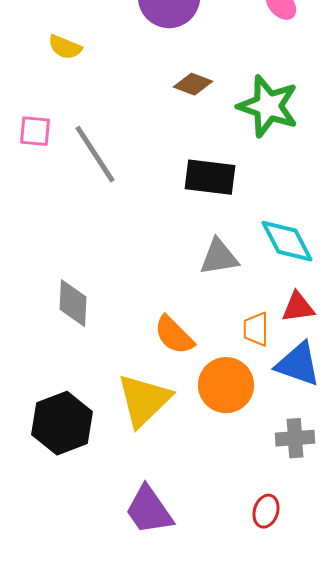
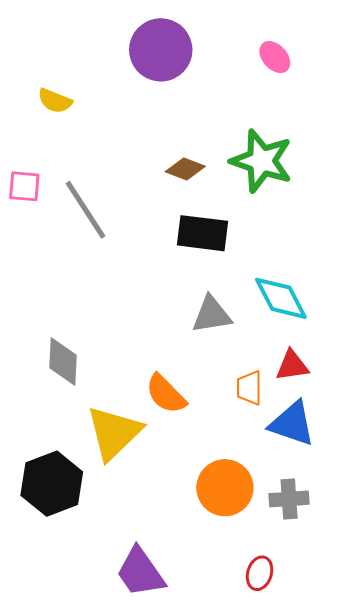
brown diamond: (193, 84) -> (185, 169), moved
orange circle: (226, 385) -> (225, 488), moved
yellow triangle: (144, 400) -> (114, 433), moved

